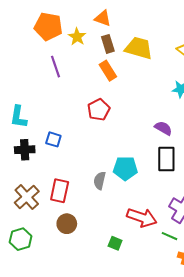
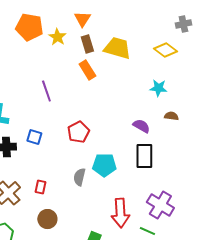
orange triangle: (103, 18) -> (82, 19), turned 42
purple line: (55, 67) -> (46, 91), moved
red pentagon: (99, 110) -> (78, 132), moved
red rectangle: (60, 191) -> (40, 187), size x0.6
red arrow: (142, 218) -> (120, 213), turned 68

